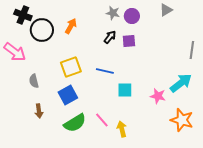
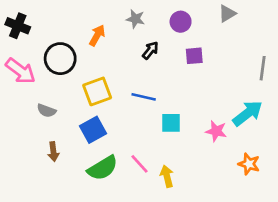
gray star: (113, 13) -> (135, 19), moved
black cross: (23, 15) -> (18, 26), moved
black circle: (42, 30) -> (60, 59), moved
purple square: (129, 41) -> (194, 56), moved
gray semicircle: (34, 81) -> (47, 111), turned -56
orange star: (182, 120) -> (249, 164), size x0.7

